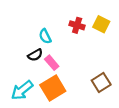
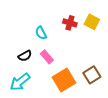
black semicircle: (35, 55) -> (25, 56), moved
orange square: (53, 88) -> (64, 80), moved

